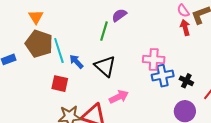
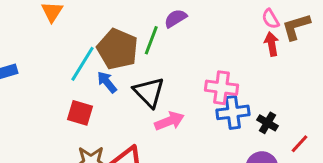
brown pentagon: (39, 44) -> (117, 49), moved
cyan line: (59, 50) -> (82, 64), turned 45
pink arrow: (119, 97) -> (169, 121), moved

